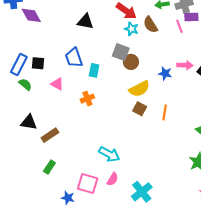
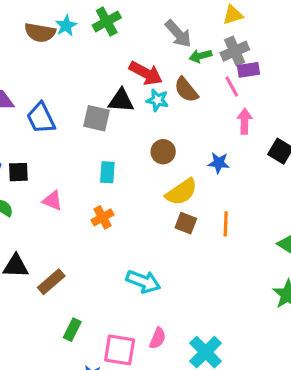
black triangle: (85, 22) -> (121, 100), moved
gray square: (121, 52) -> (96, 118), moved
blue trapezoid: (74, 58) -> (41, 118), moved
pink arrow: (185, 65) -> (245, 121), moved, turned -84
cyan arrow: (109, 154) -> (143, 282), moved
green rectangle: (49, 167) -> (72, 330), moved

